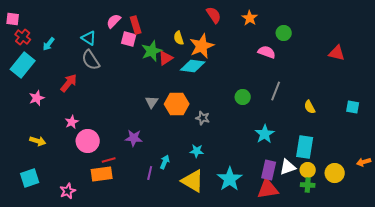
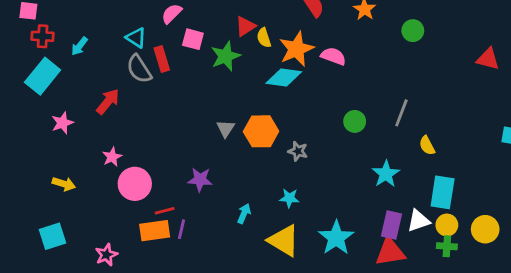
red rectangle: (136, 25) -> (162, 59), moved
red cross: (23, 37) -> (43, 36), turned -35
pink semicircle: (267, 52) -> (333, 56), moved
red triangle: (166, 58) -> (245, 26), moved
yellow semicircle: (310, 107) -> (427, 146), moved
purple line: (150, 173) -> (182, 229), moved

